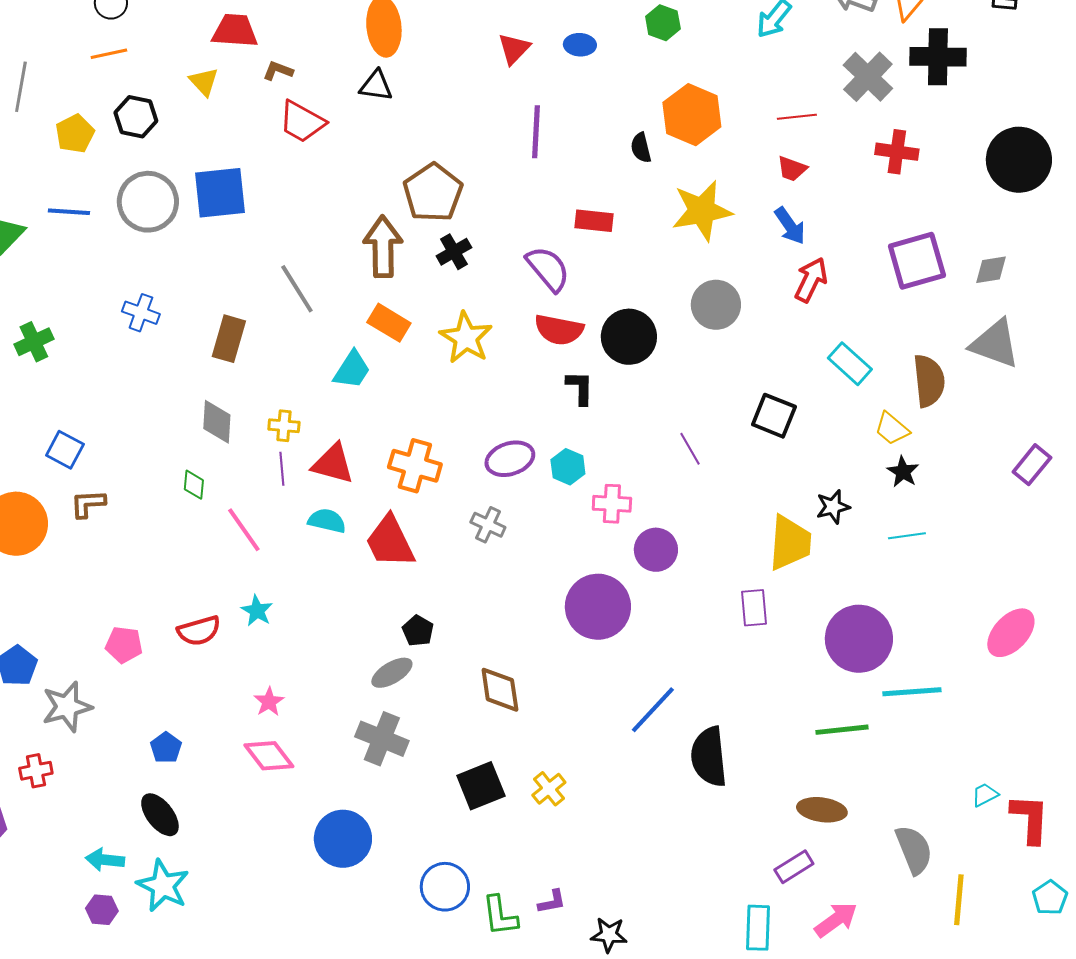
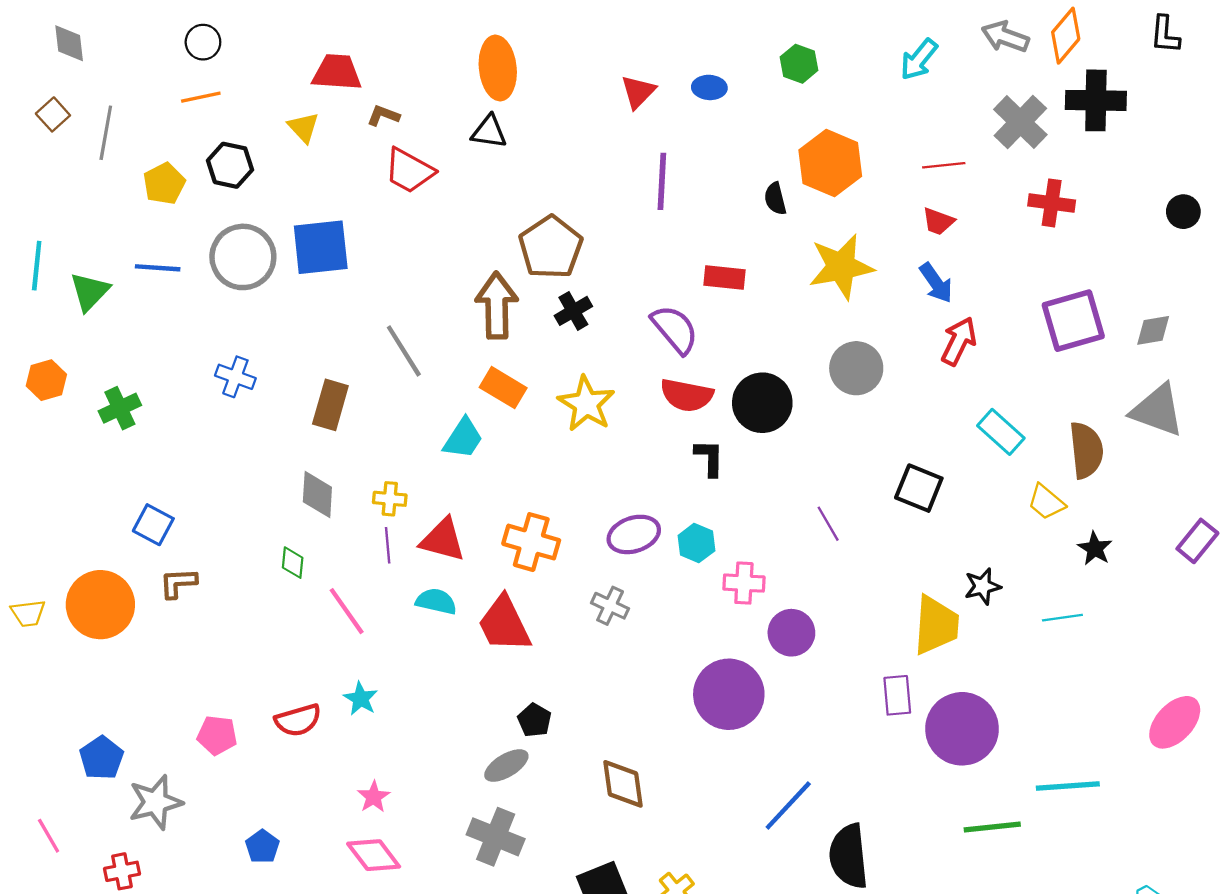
black circle: (1019, 160) -> (1183, 212), size x0.5
black star: (903, 472) -> (1095, 548), moved
purple circle: (859, 639) -> (962, 729), moved

